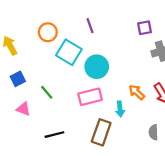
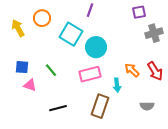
purple line: (90, 26) -> (90, 10), turned 40
orange circle: (48, 32) -> (42, 18), moved
blue square: (18, 79) -> (22, 67), moved, turned 32
gray semicircle: (153, 132) -> (147, 106), turned -88

